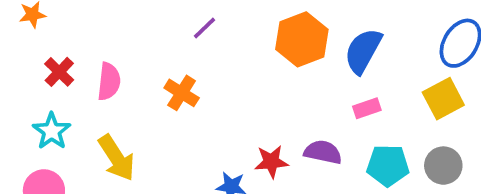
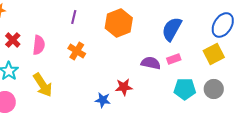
purple line: (204, 28) -> (74, 17), moved, turned -32
orange hexagon: (302, 39) -> (119, 23), moved
purple semicircle: (323, 152) -> (151, 63), moved

